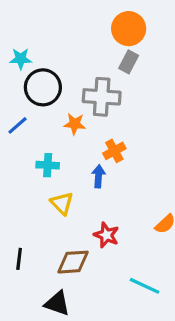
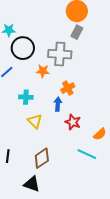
red star: (106, 235) -> (73, 122), moved
brown diamond: (73, 262) -> (42, 158), turned -30
cyan line: (145, 286) -> (87, 154), moved

